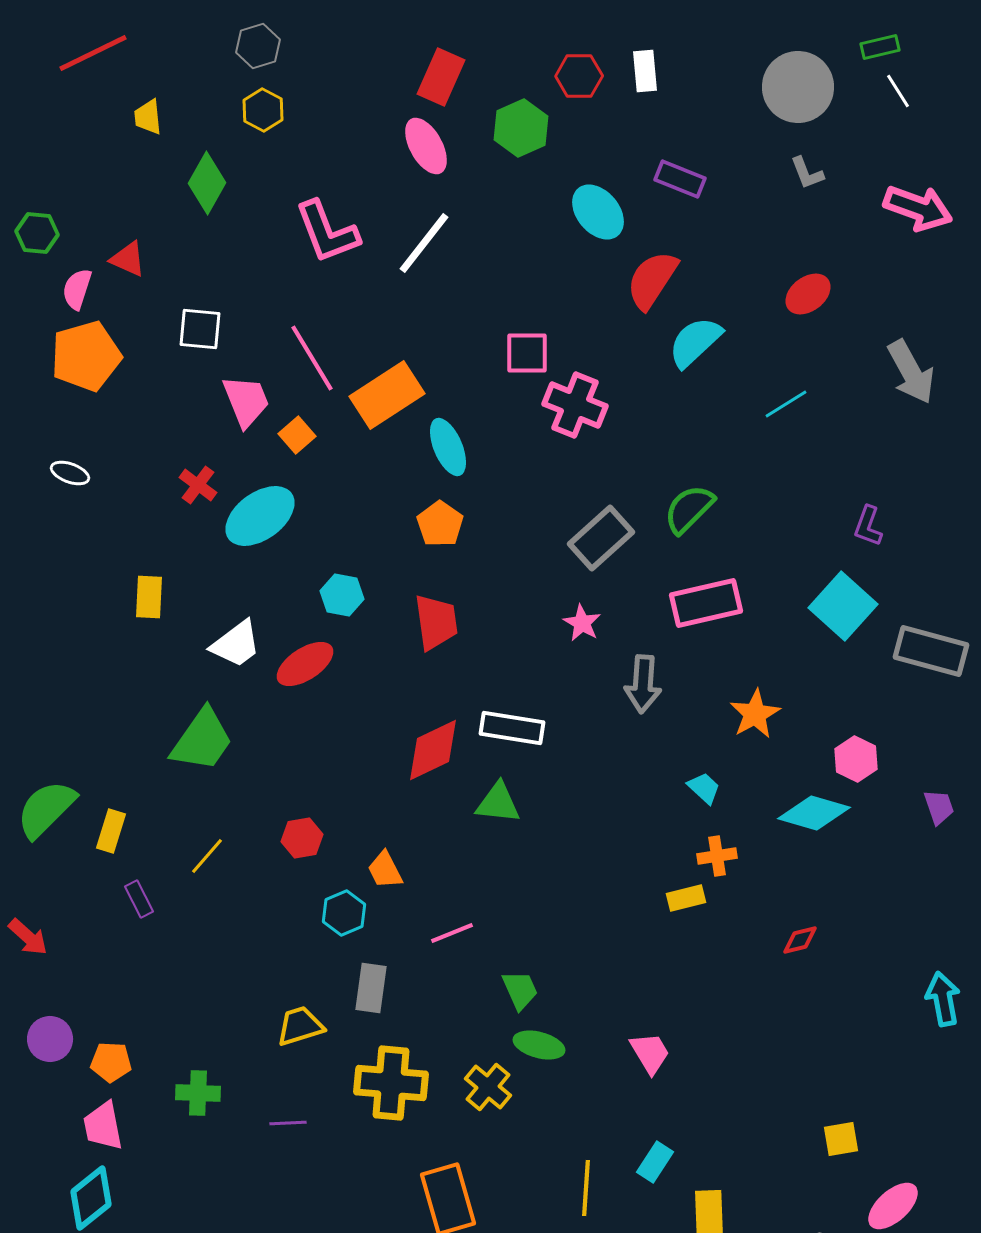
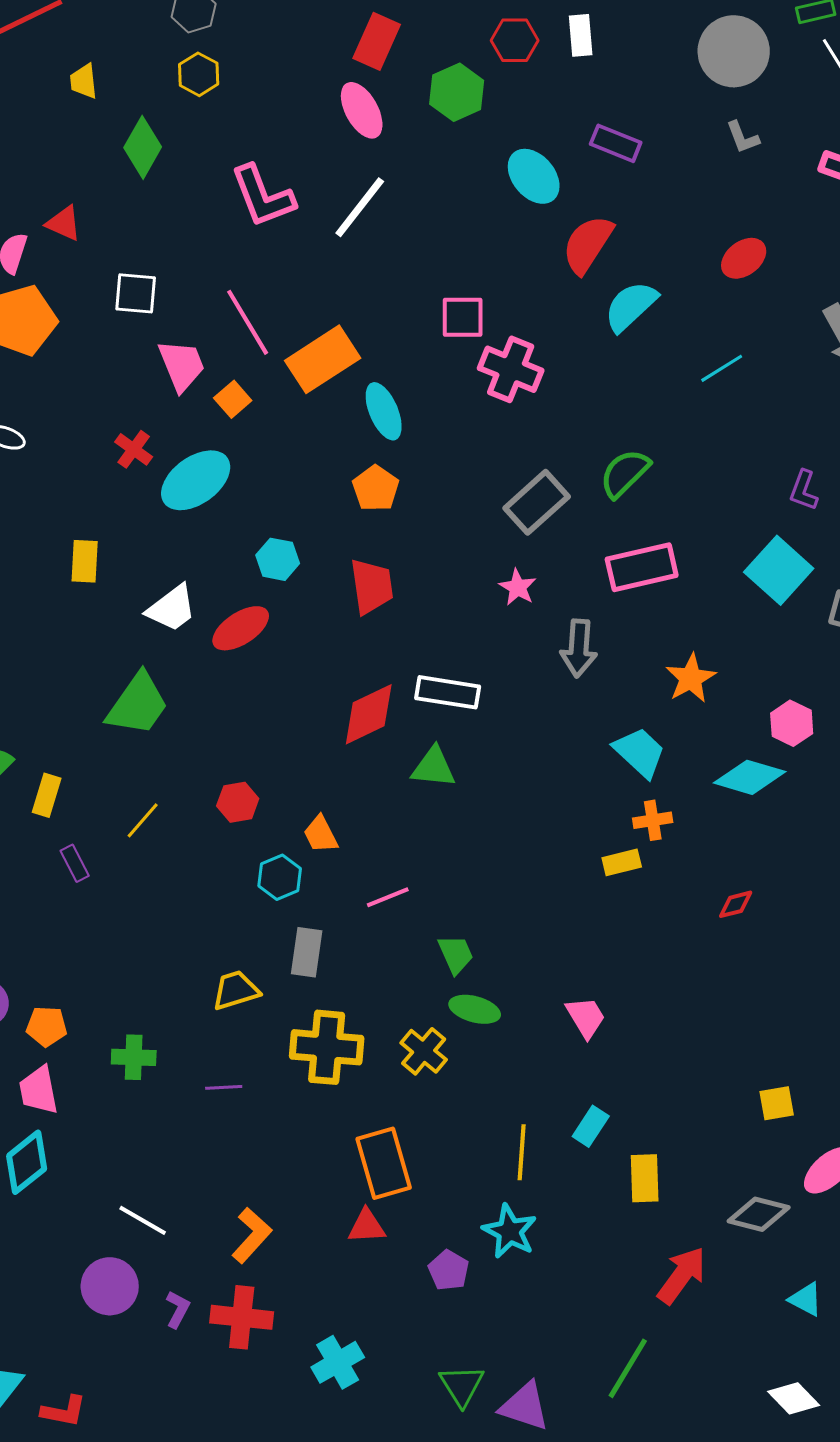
cyan trapezoid: (704, 788) -> (640, 752), size x1.6

